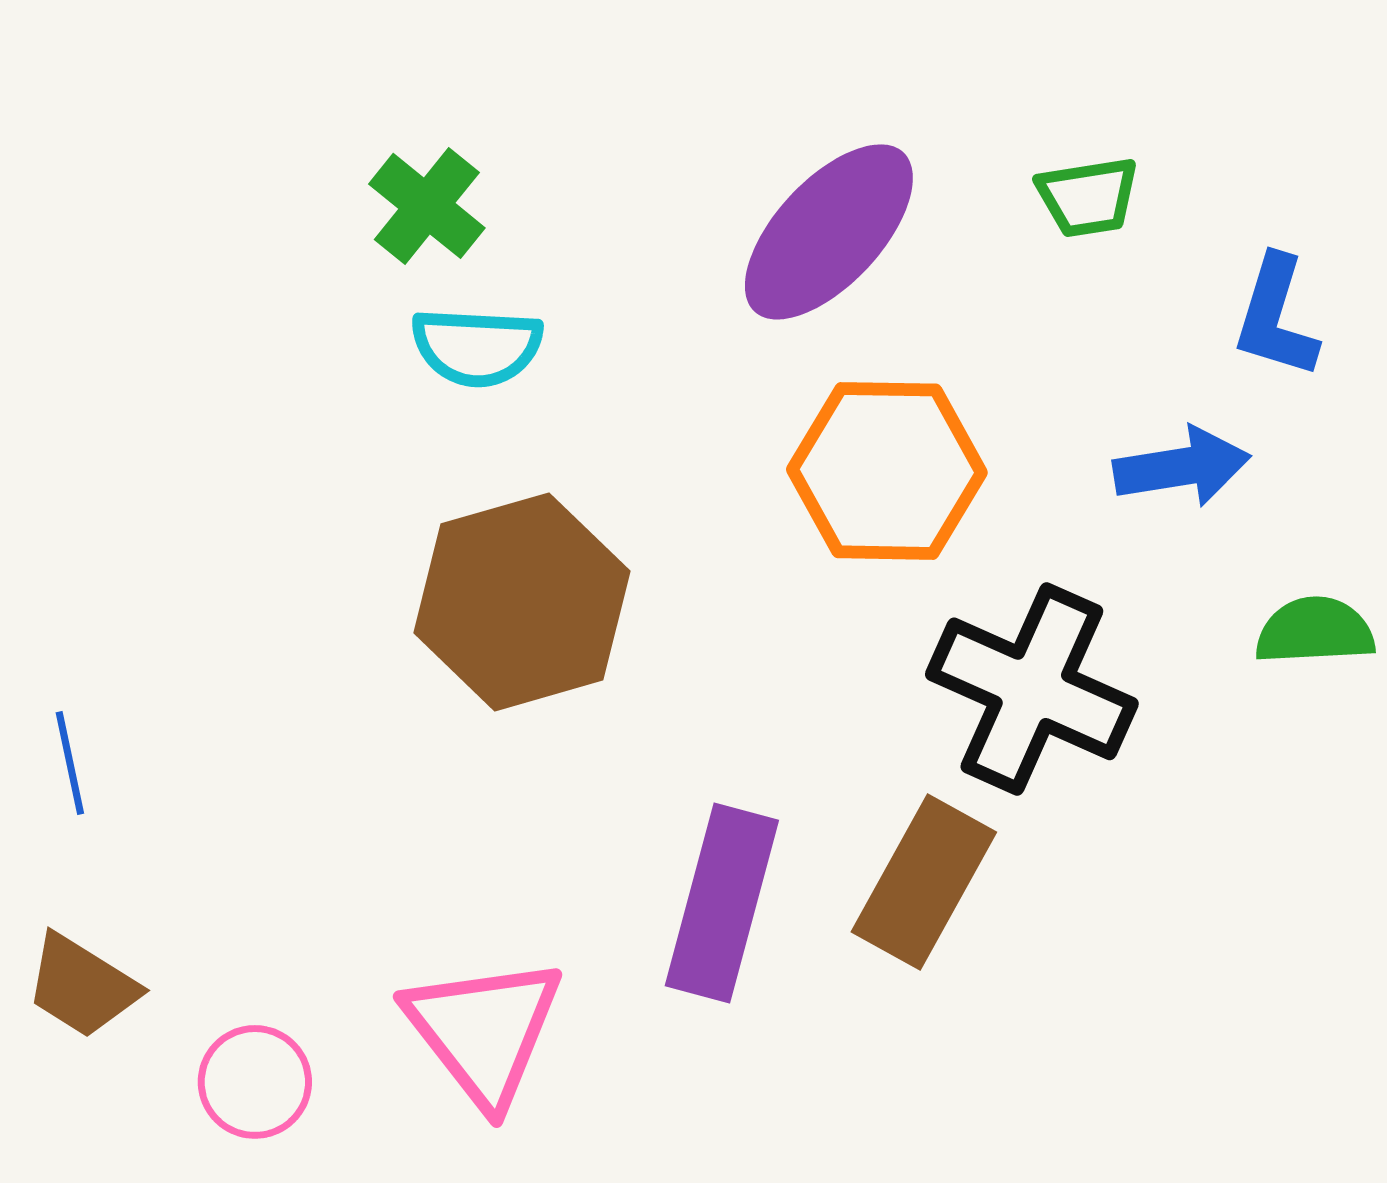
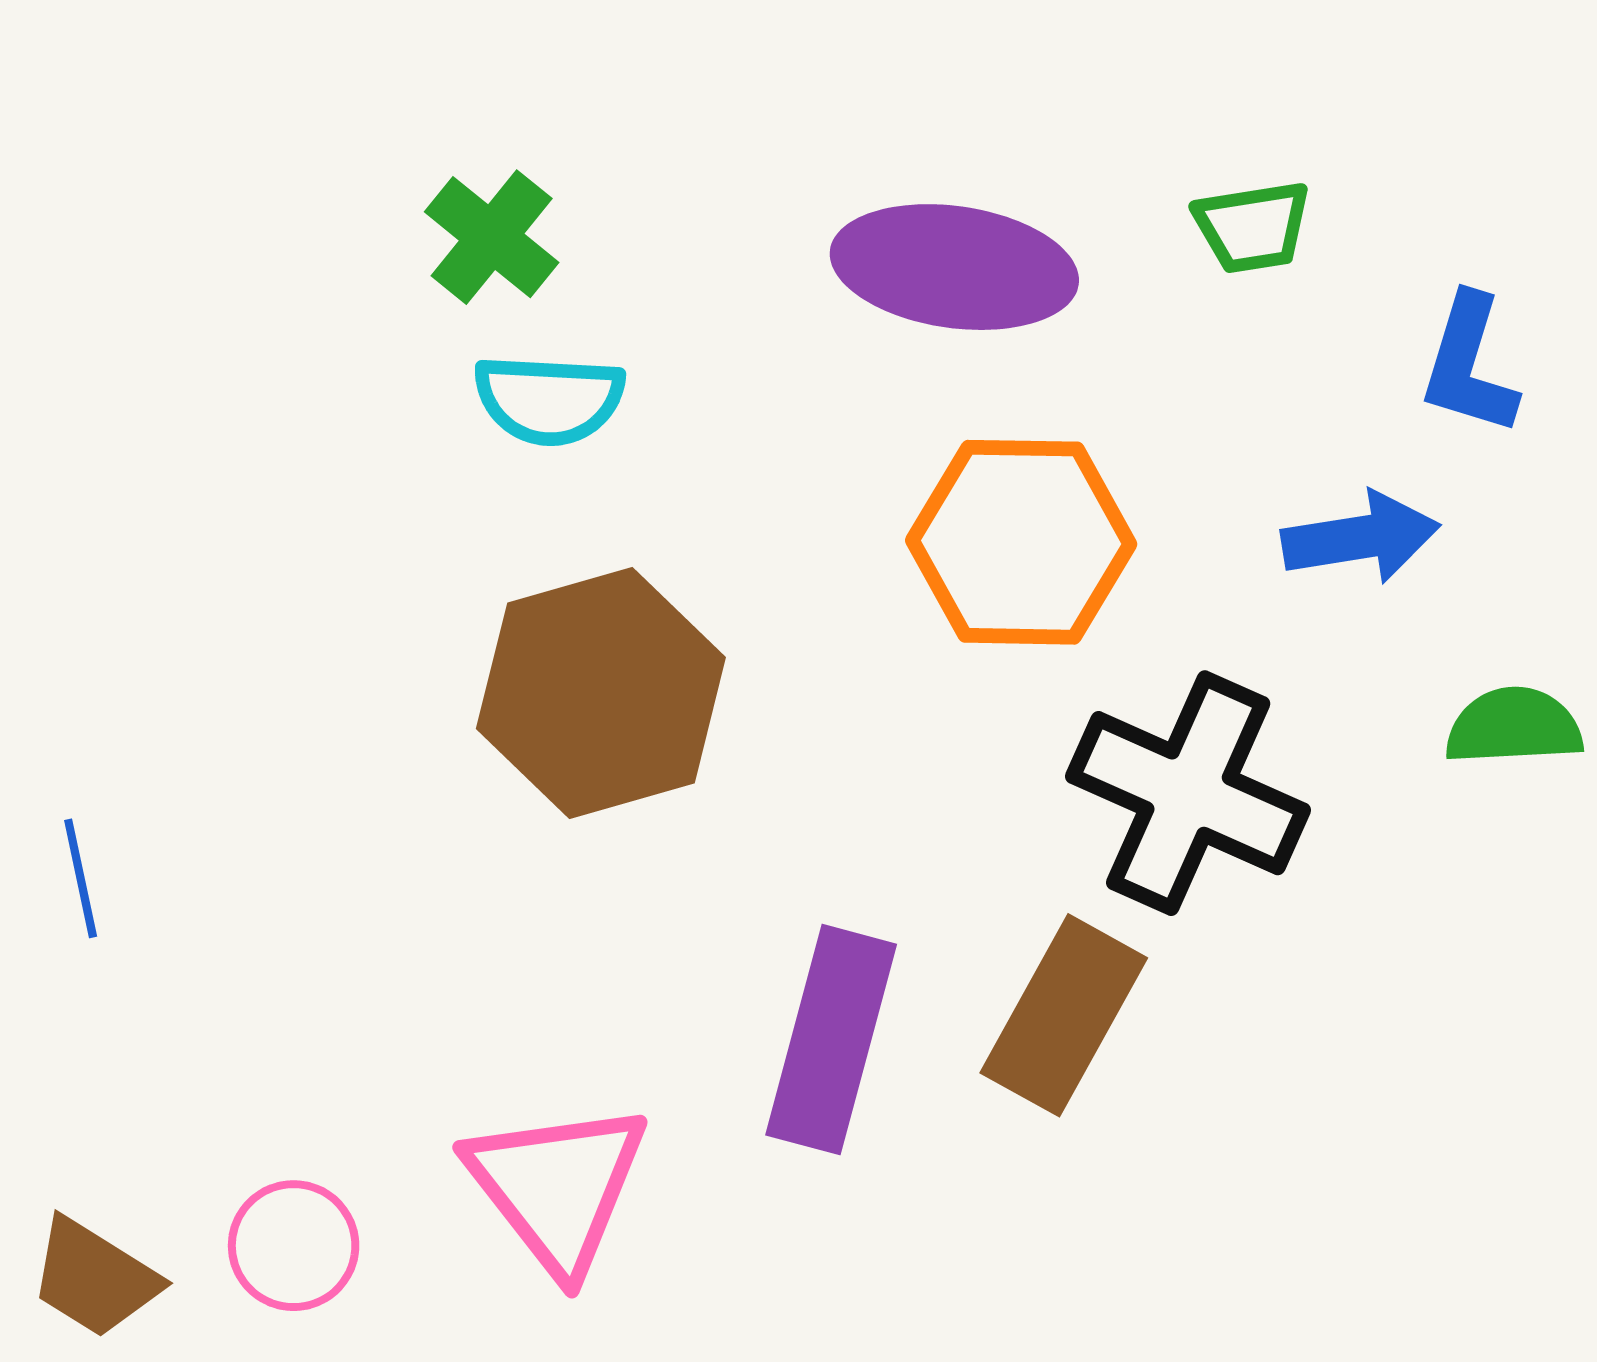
purple ellipse: (829, 232) -> (954, 267), turned 55
brown trapezoid: (82, 986) -> (94, 1278), moved

